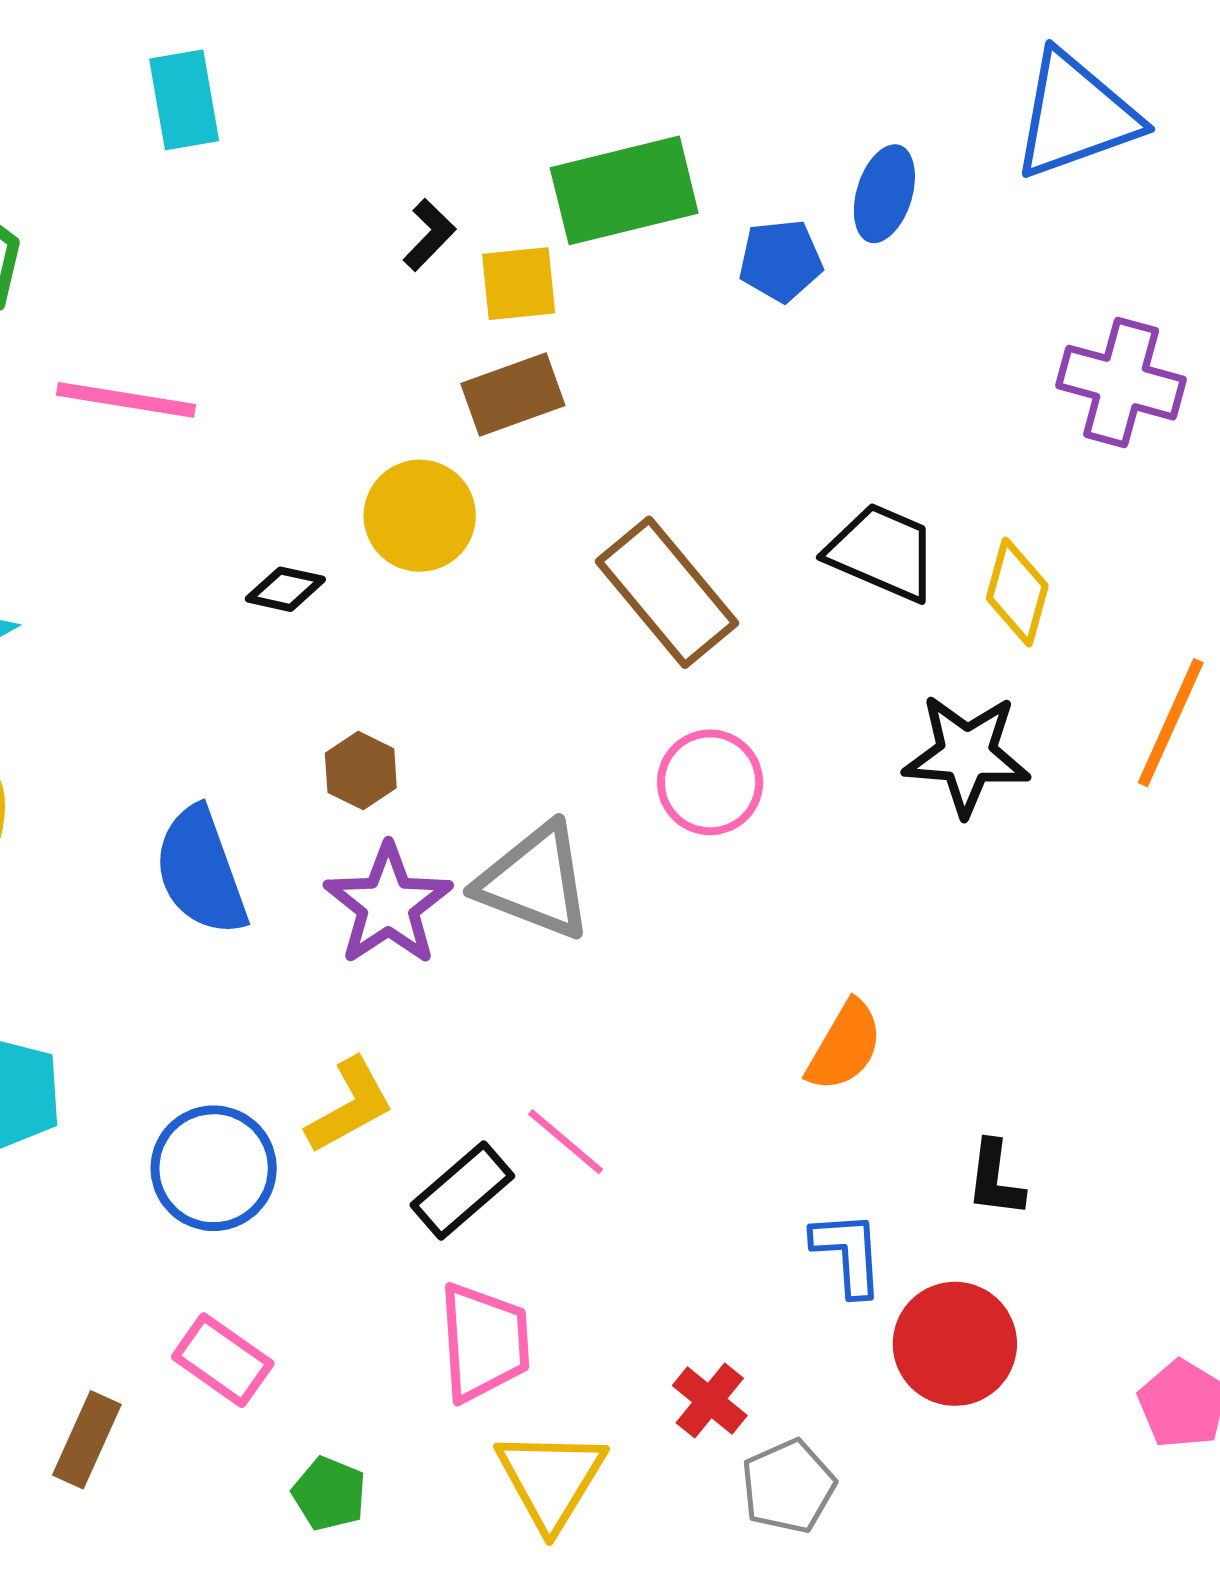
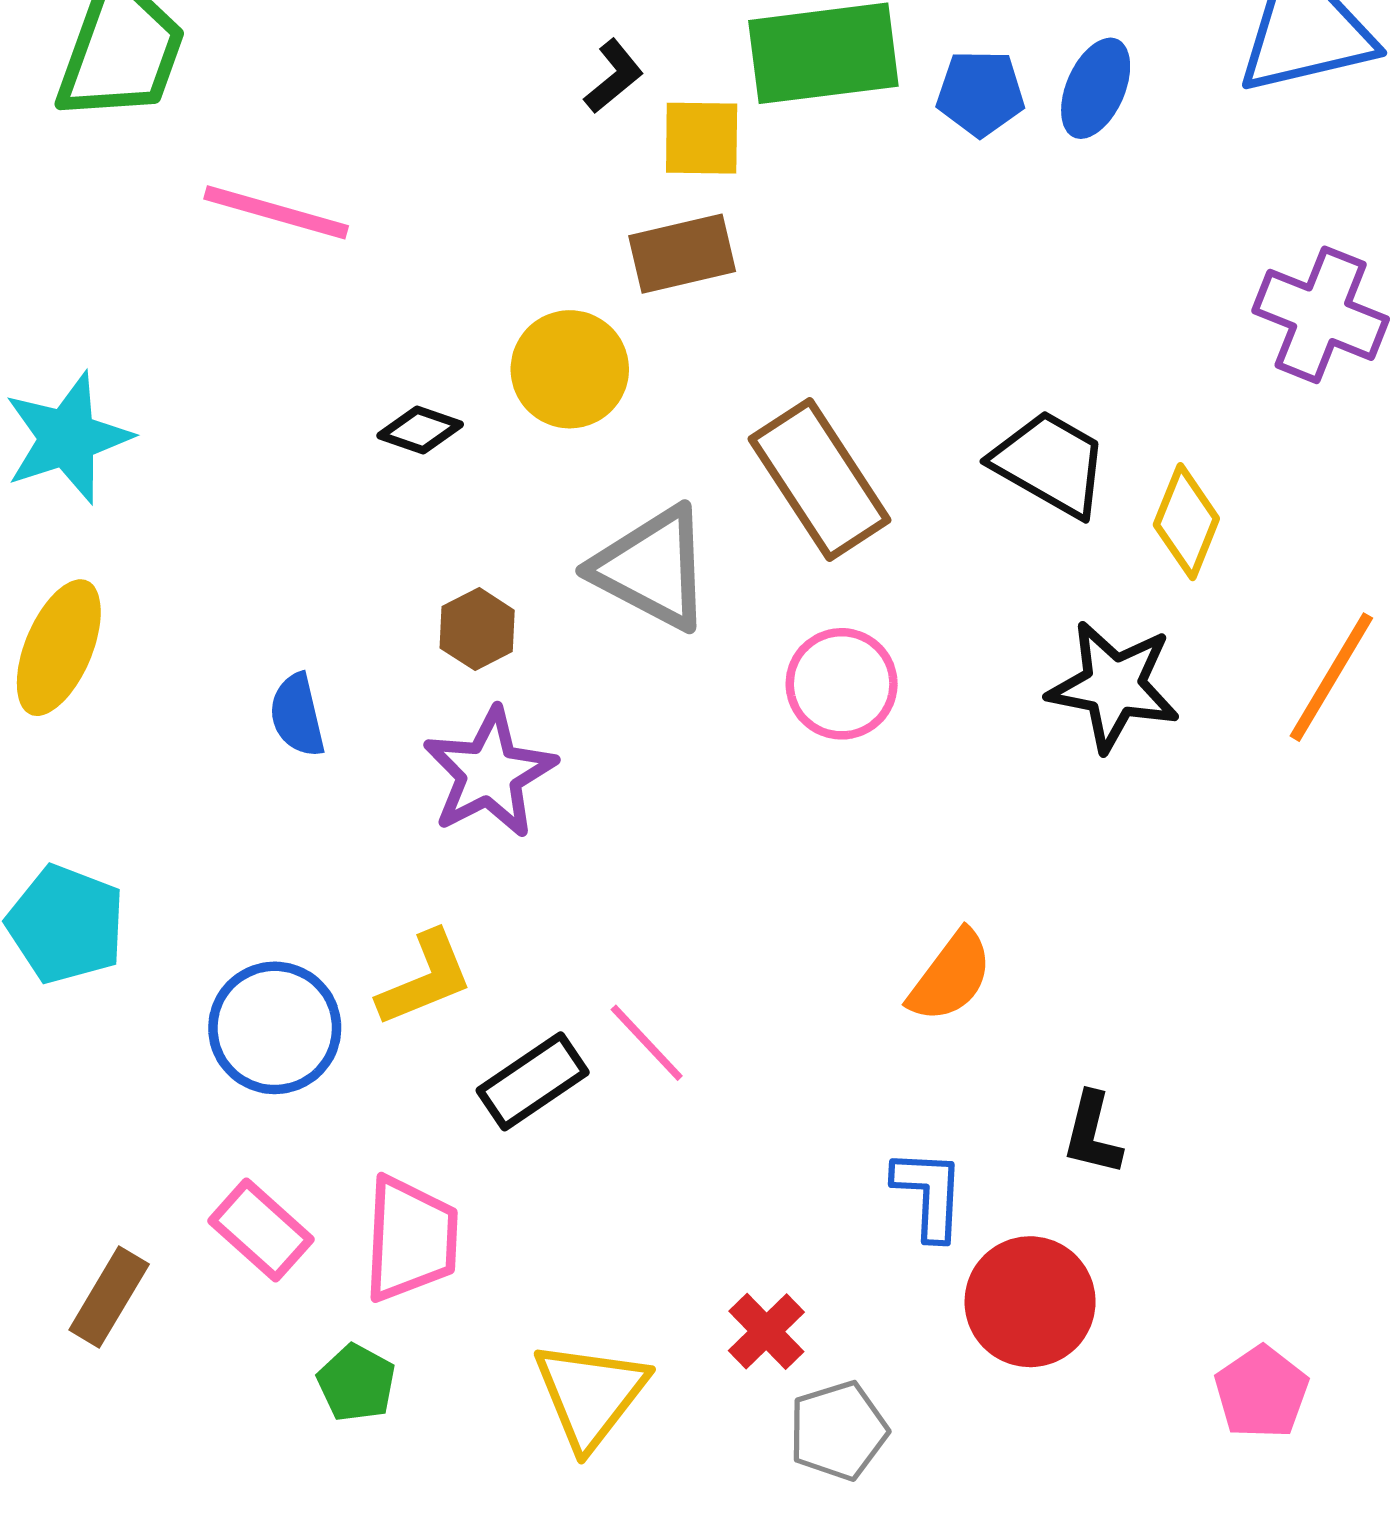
blue pentagon: (781, 261) -> (980, 93), moved
blue semicircle: (201, 871) -> (297, 715), size x0.6
gray triangle: (535, 881) -> (652, 568), moved
pink trapezoid: (484, 1342) -> (411, 1239), moved

